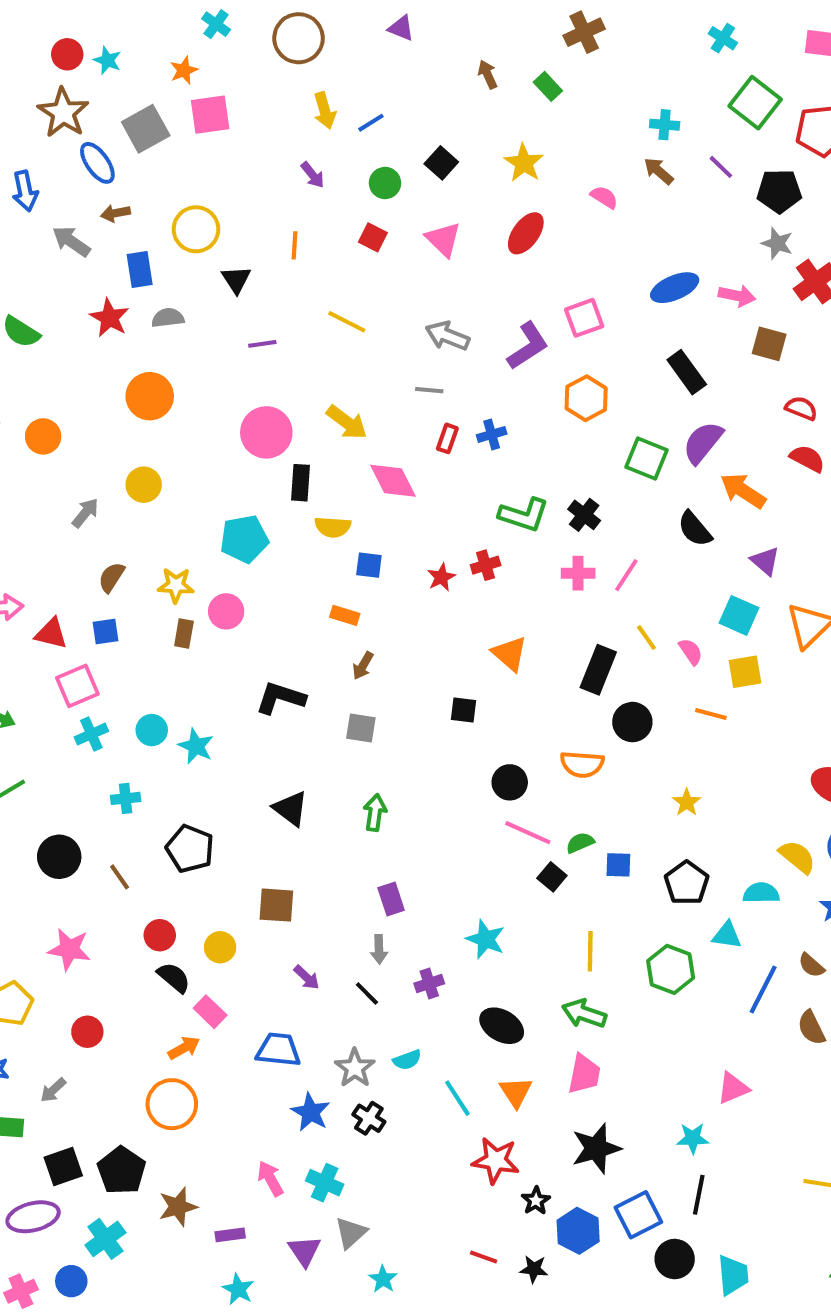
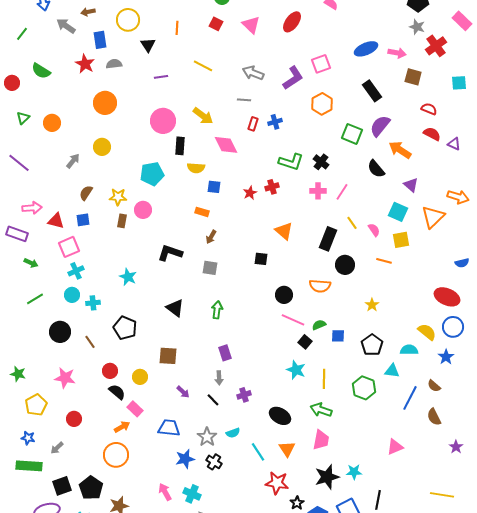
cyan circle: (152, 730) -> (72, 295), moved
cyan star: (486, 939) -> (296, 370), moved
blue star: (311, 1112) -> (185, 459), turned 30
cyan star: (693, 1138) -> (354, 472), moved

